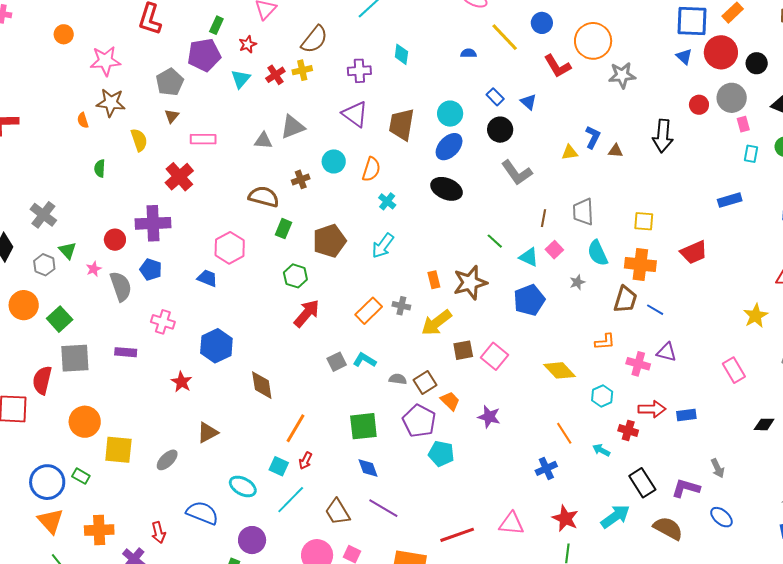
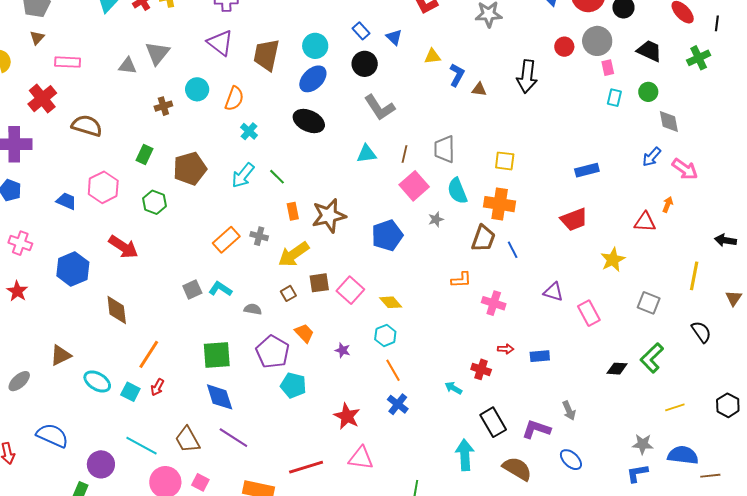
gray triangle: (293, 127) -> (157, 53), turned -32
yellow triangle: (570, 152) -> (432, 56), moved
brown semicircle: (264, 197) -> (87, 126), moved
blue rectangle: (730, 200) -> (587, 170), moved
green line: (495, 241) -> (277, 177), moved
pink hexagon: (230, 248) -> (103, 187), moved
pink square: (554, 250) -> (414, 186), size x1.6
red trapezoid: (694, 252) -> (574, 219), moved
cyan triangle: (529, 257) -> (367, 154), moved, turned -35
blue line: (655, 310) -> (513, 250), turned 30
red arrow: (307, 313) -> (123, 247), moved, turned 80
purple triangle: (667, 352) -> (553, 292), moved
yellow diamond: (560, 370) -> (391, 302), moved, size x0.7
red star: (182, 382) -> (17, 291), moved
brown square: (425, 382) -> (288, 293), moved, size x0.7
cyan hexagon: (602, 396) -> (385, 335), moved
red arrow: (652, 409) -> (506, 349), size x0.6
purple star: (489, 417) -> (343, 350), size x0.7
orange line: (564, 433) -> (393, 370), moved
blue diamond: (368, 468) -> (220, 397), size x1.4
blue cross: (546, 468) -> (398, 404), turned -30
cyan ellipse: (243, 486) -> (97, 381), moved
cyan line: (291, 500) -> (142, 446), moved, turned 72
cyan arrow: (615, 516) -> (465, 455), turned -60
red star: (565, 518) -> (347, 416), moved

